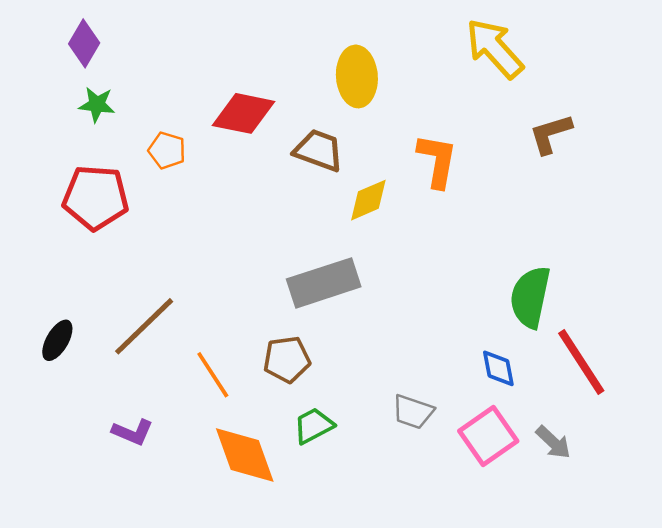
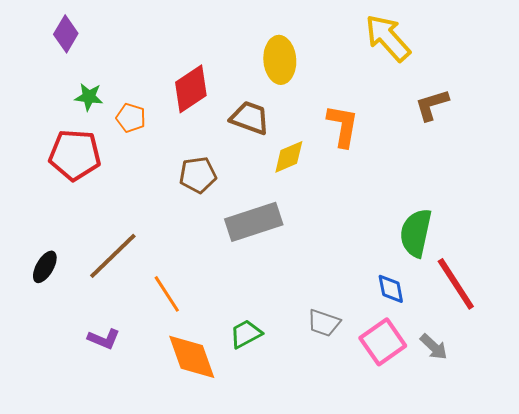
green star: (97, 105) -> (89, 97), moved
red diamond: (243, 113) -> (191, 89), turned -45
brown pentagon: (287, 359) -> (198, 175), moved

